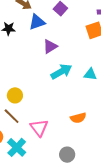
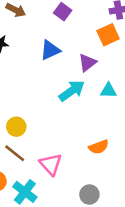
blue triangle: (37, 22) -> (50, 50), moved
purple triangle: (50, 46) -> (87, 63), moved

